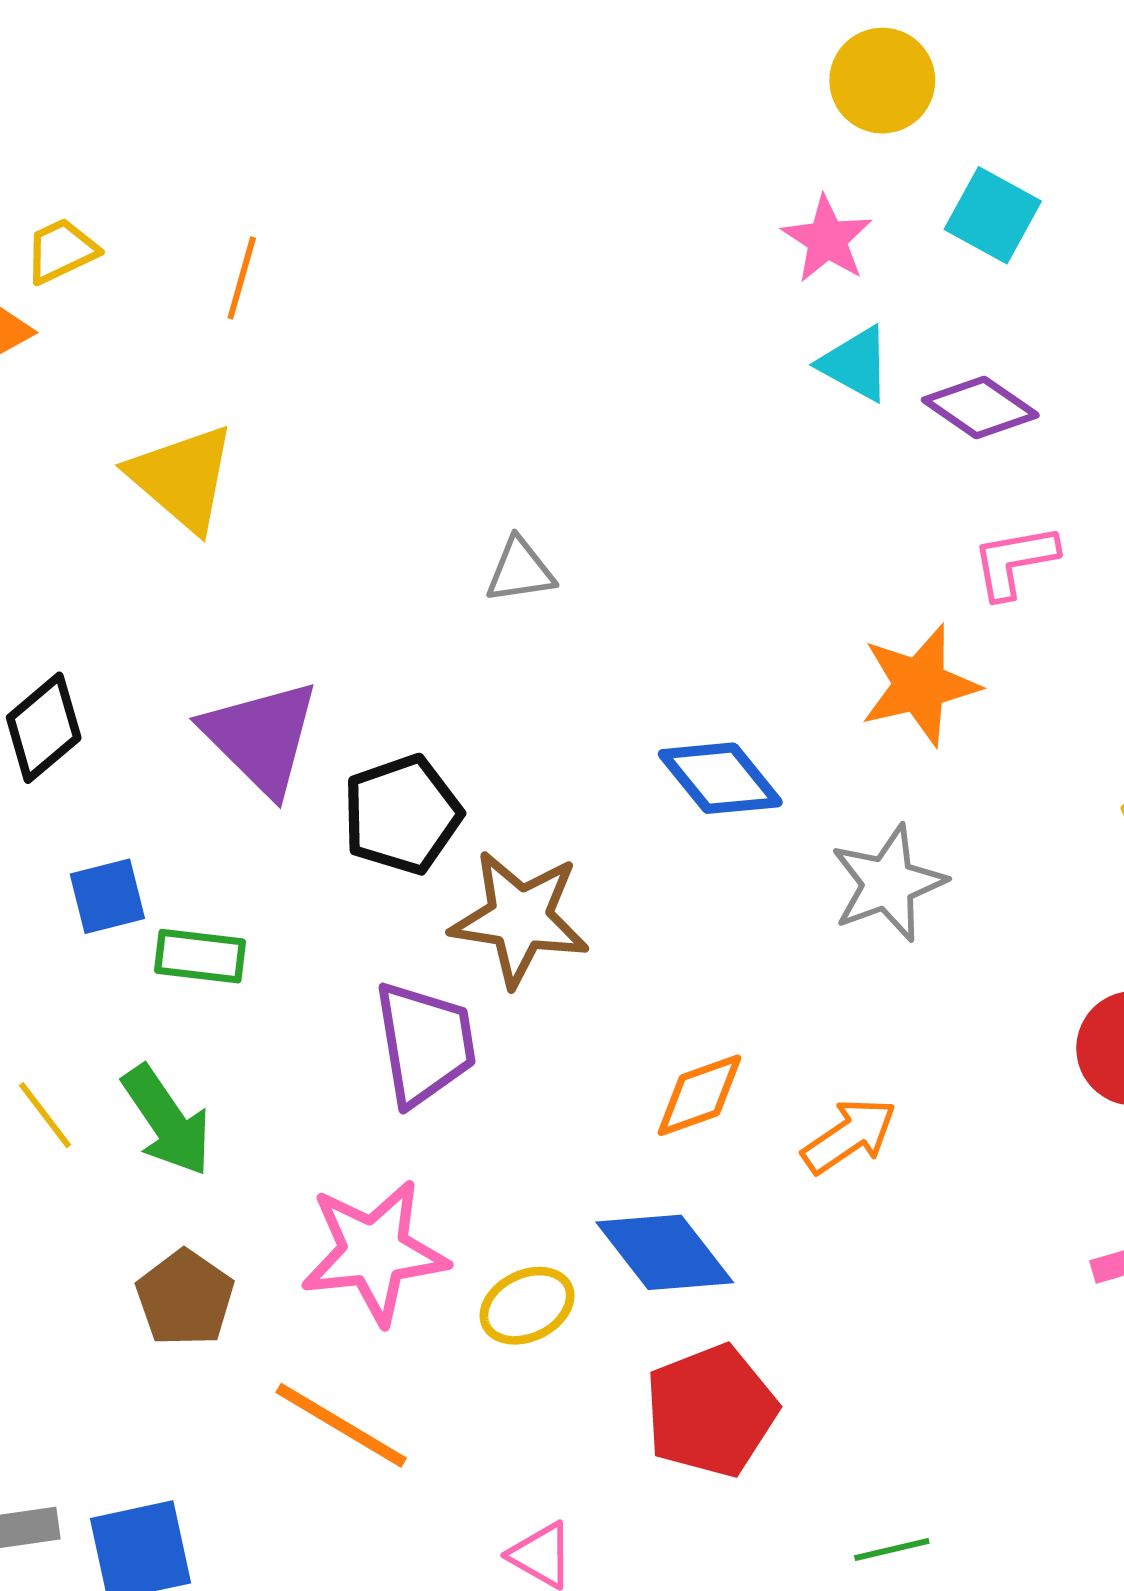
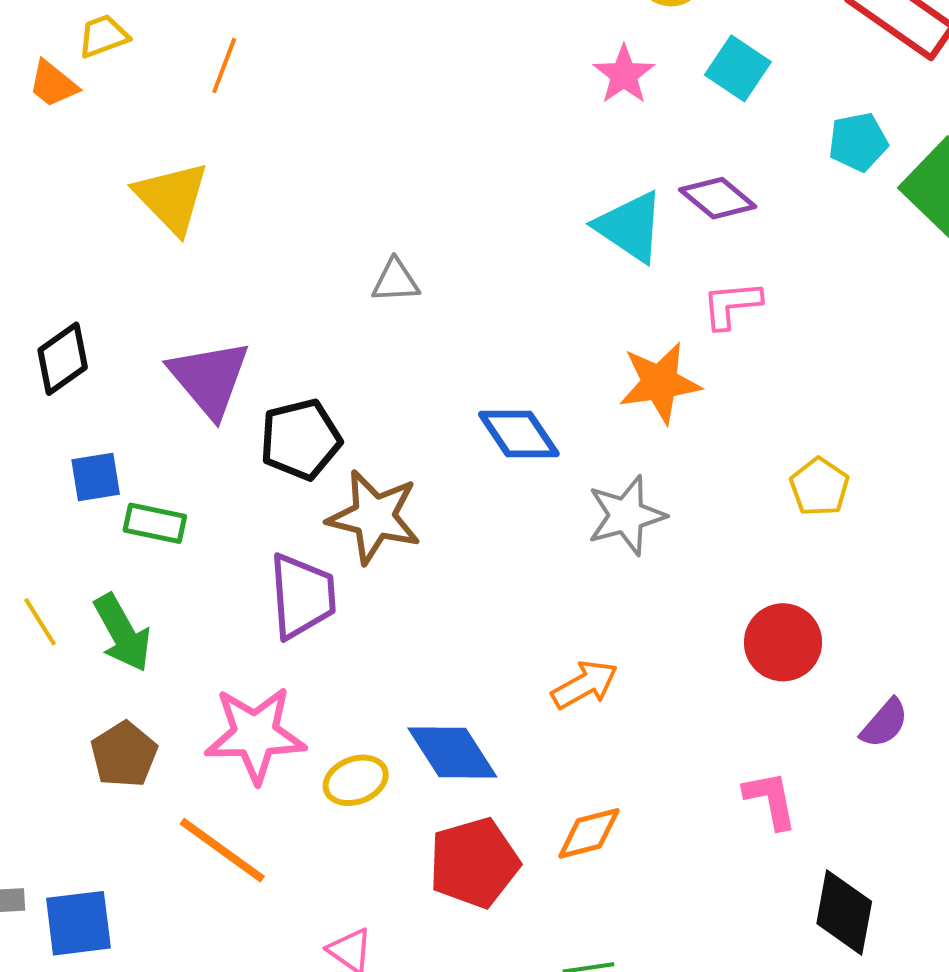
cyan triangle: (855, 364) -> (630, 227), moved, size x1.4
orange diamond: (699, 1095) -> (589, 833), moved

